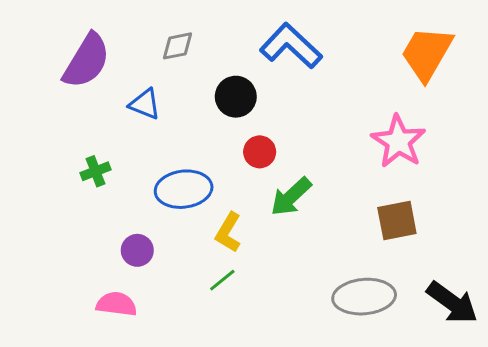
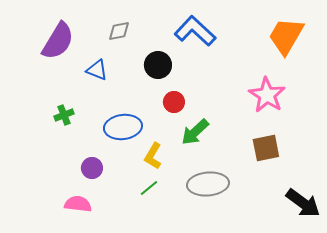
gray ellipse: (364, 297) -> (208, 184), moved

